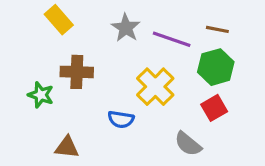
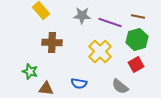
gray star: (126, 28) -> (82, 15), turned -30
green star: (41, 95) -> (30, 71), moved
blue semicircle: (121, 119) -> (79, 83), moved

